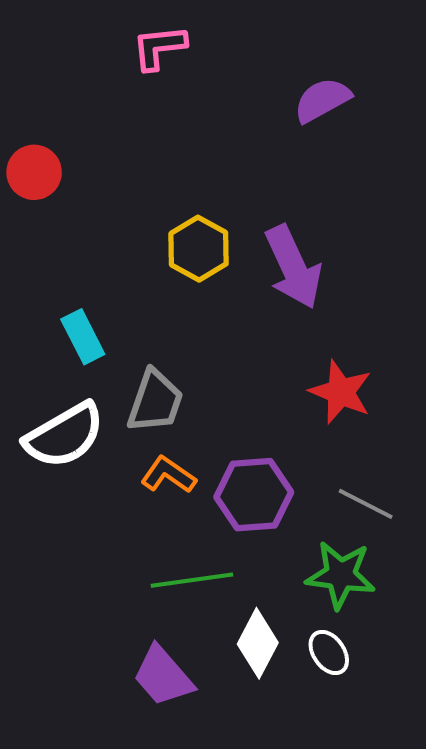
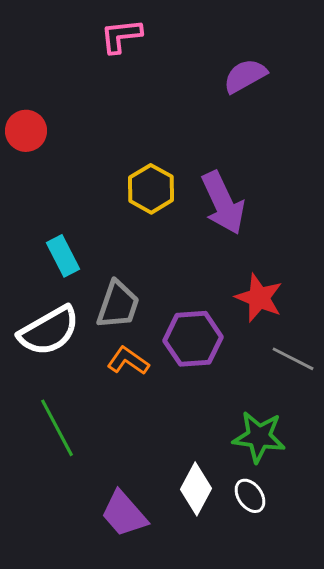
purple hexagon: (254, 495) -> (193, 339), moved
gray line: (366, 504) -> (293, 359), moved
green line: (192, 580) -> (57, 428), moved, turned 70

